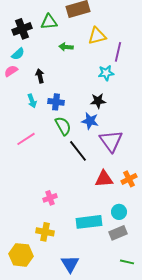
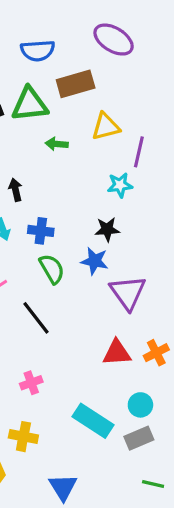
green triangle: (49, 22) -> (30, 104), size x1.4
black line: (78, 151) -> (36, 318), moved
cyan rectangle: (89, 222) -> (93, 421), turned 40

